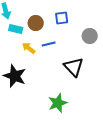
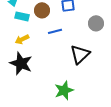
yellow arrow: (29, 48) -> (22, 39), moved, turned -64
black triangle: (74, 67) -> (80, 54), turned 30

